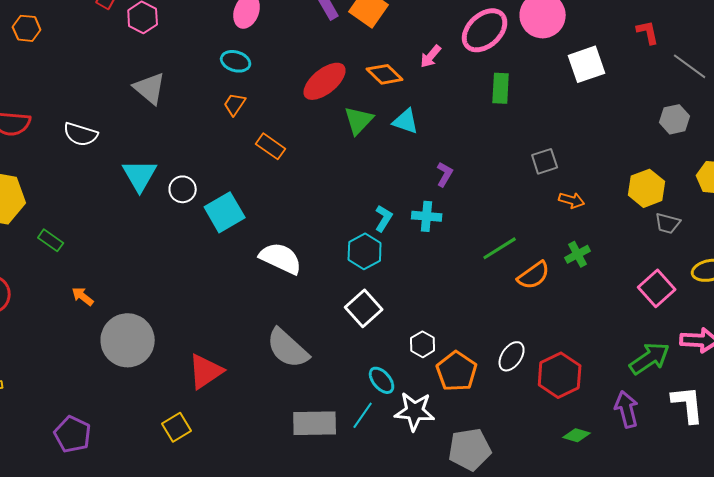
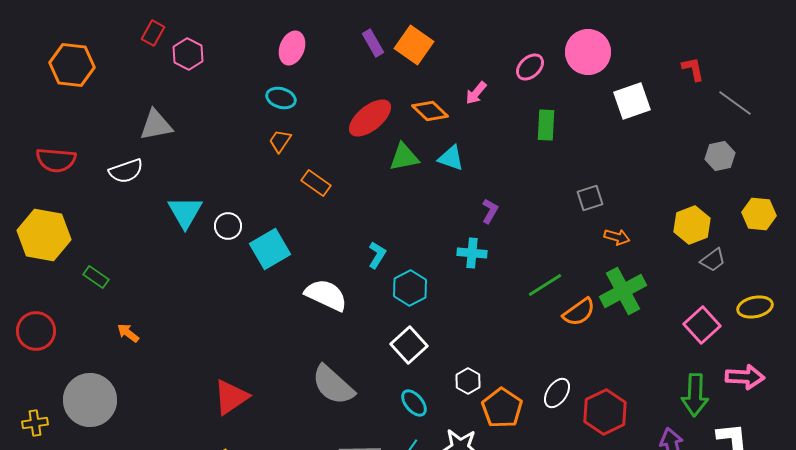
orange hexagon: (27, 28) -> (72, 65), size x1.6
pink ellipse: (485, 30) -> (530, 67), size x0.6
gray triangle: (150, 88) -> (156, 125), moved, turned -51
green triangle: (359, 120) -> (404, 157), turned 36
white semicircle: (81, 134) -> (126, 171), turned -36
cyan L-shape: (384, 218) -> (377, 255), moved
gray trapezoid: (668, 223) -> (713, 260), turned -52
green cross: (578, 254) -> (623, 291), size x1.8
gray circle: (128, 340) -> (90, 400), moved
green arrow: (650, 358) -> (695, 395), turned 126
red triangle: (206, 371) -> (231, 397), moved
cyan ellipse: (382, 380) -> (414, 403), moved

